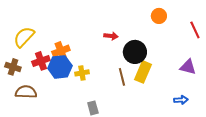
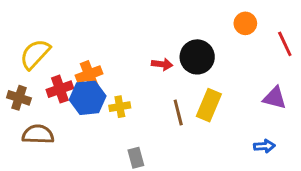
orange circle: (159, 16) -> (245, 23), moved
red arrow: (111, 36) -> (162, 64), moved
black circle: (135, 52) -> (197, 57), moved

